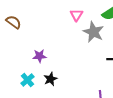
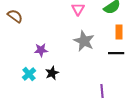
gray star: (93, 32) -> (84, 41), moved

